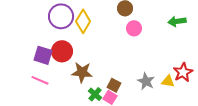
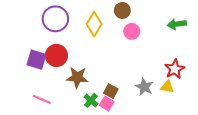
yellow diamond: (83, 21) -> (94, 24), moved
red star: (183, 72) -> (175, 69), moved
pink line: (40, 80) -> (42, 99), moved

